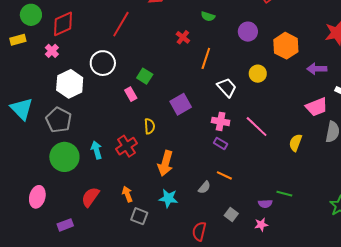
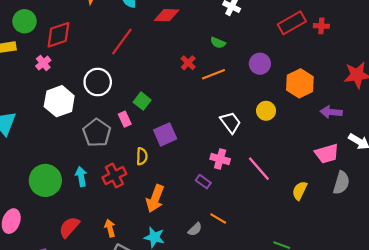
orange line: (206, 58) -> (213, 74), moved, turned 45
purple square: (181, 104) -> (165, 134), moved
gray pentagon: (59, 120) -> (97, 133), moved
purple rectangle: (221, 143) -> (203, 182), moved

